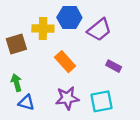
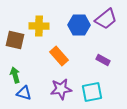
blue hexagon: (69, 17) -> (79, 25), moved
purple trapezoid: (99, 30) -> (106, 19), moved
brown square: (16, 44) -> (15, 40), turned 30

